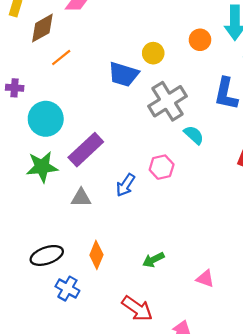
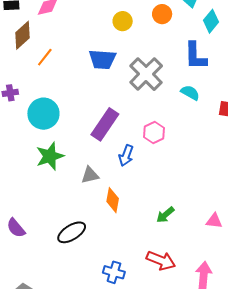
yellow circle: (153, 53) -> (123, 21), moved
cyan semicircle: (194, 135) -> (190, 93), moved
purple rectangle: (86, 150) -> (105, 124), moved
orange diamond: (96, 255) -> (113, 200), moved
blue cross: (67, 289) -> (114, 272), moved

